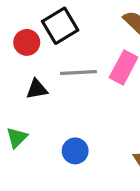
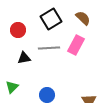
black square: (60, 26) -> (51, 19), moved

